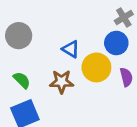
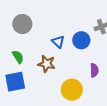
blue circle: (116, 43) -> (81, 40), moved
yellow circle: (96, 67) -> (72, 90), moved

